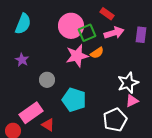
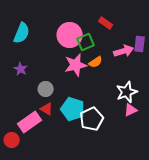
pink arrow: (114, 33) -> (124, 51), moved
white pentagon: (115, 120) -> (92, 119), moved
red triangle: (48, 125) -> (47, 109), moved

